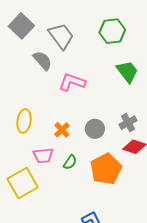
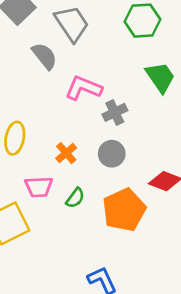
gray cross: (128, 123) -> (115, 112), moved

